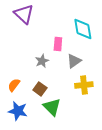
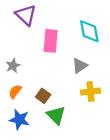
pink rectangle: (58, 44) -> (51, 41), moved, size x1.5
gray star: (42, 61) -> (13, 66), moved

